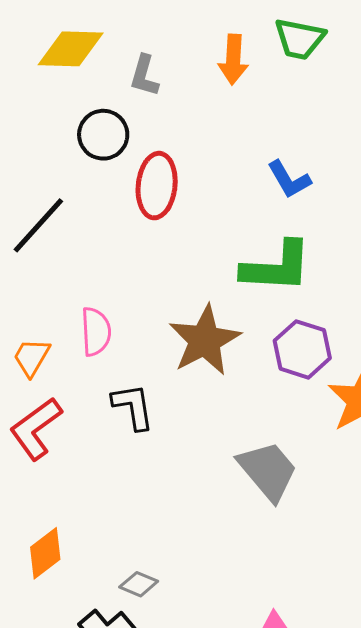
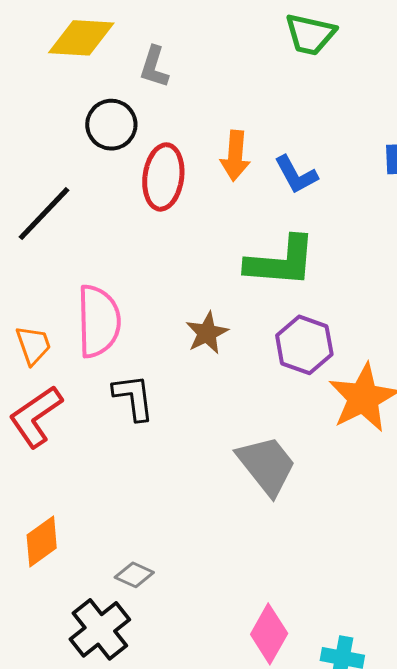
orange arrow: (233, 59) -> (235, 156), moved
pink semicircle: (96, 332) -> (99, 321), size x1.5
brown star: (205, 340) -> (207, 333), size x0.6
orange trapezoid: (31, 357) -> (33, 345), turned 129

